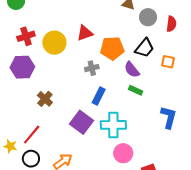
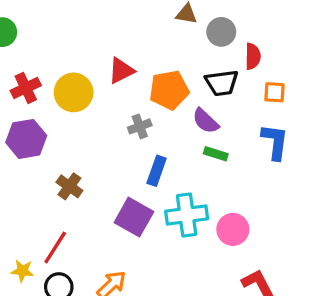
red semicircle: (171, 24) -> (253, 56), moved
black trapezoid: (144, 48) -> (222, 83), turned 50
orange square: (168, 62) -> (274, 92), moved
blue L-shape: (169, 117) -> (275, 142), moved
pink circle: (123, 153) -> (233, 229), moved

